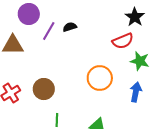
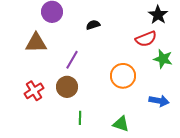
purple line: (49, 31) -> (72, 60), moved
blue arrow: (136, 92) -> (159, 101), moved, turned 90

